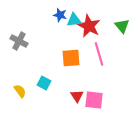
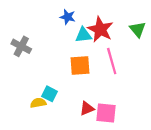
cyan triangle: (74, 20) -> (83, 35), moved
yellow semicircle: (20, 91) -> (38, 103), moved, turned -64
red triangle: (77, 96) -> (87, 109), turned 40

